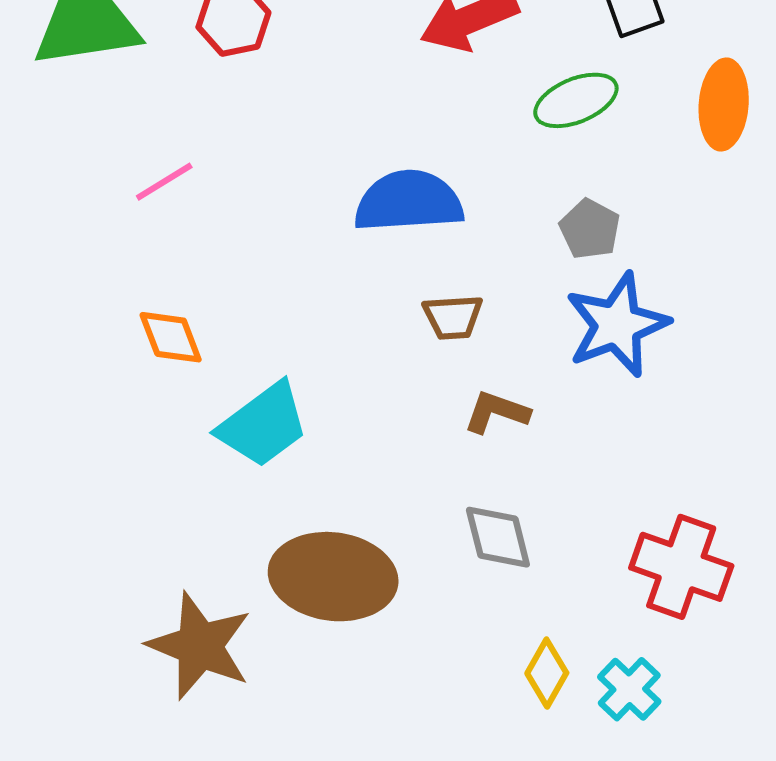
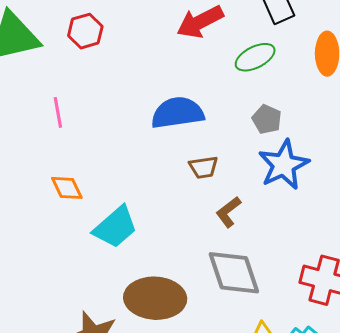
pink line: (164, 182) -> (58, 112), turned -64
brown L-shape: (497, 412) -> (228, 212), turned -52
gray diamond: (498, 537) -> (234, 273), size x1.5

